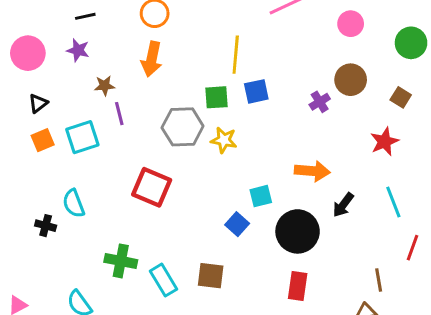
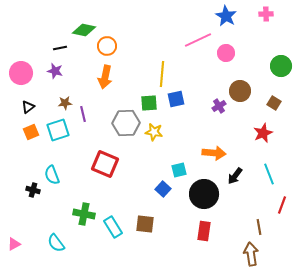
pink circle: (351, 24) -> (226, 53), moved
brown star: (105, 86) -> (65, 103), moved

